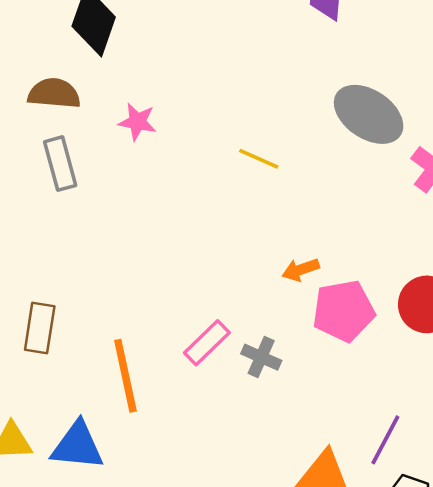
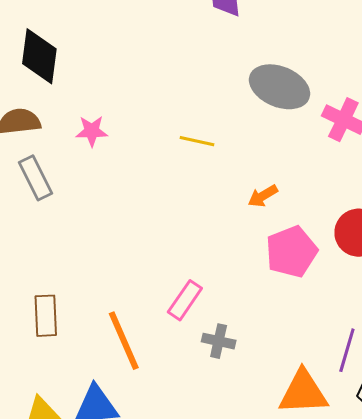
orange arrow: (301, 270) -> (263, 196), moved
gray cross: (261, 357) -> (219, 341), moved

